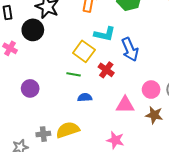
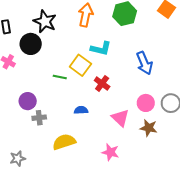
blue arrow: (130, 49) -> (144, 63), moved
green line: (74, 74) -> (60, 77), moved
pink triangle: (125, 105) -> (120, 118), turned 42
gray cross: (43, 134) -> (39, 118), moved

